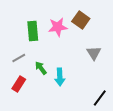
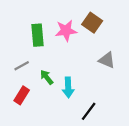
gray triangle: (94, 53) -> (107, 60), turned -35
black line: (100, 98) -> (89, 111), moved

